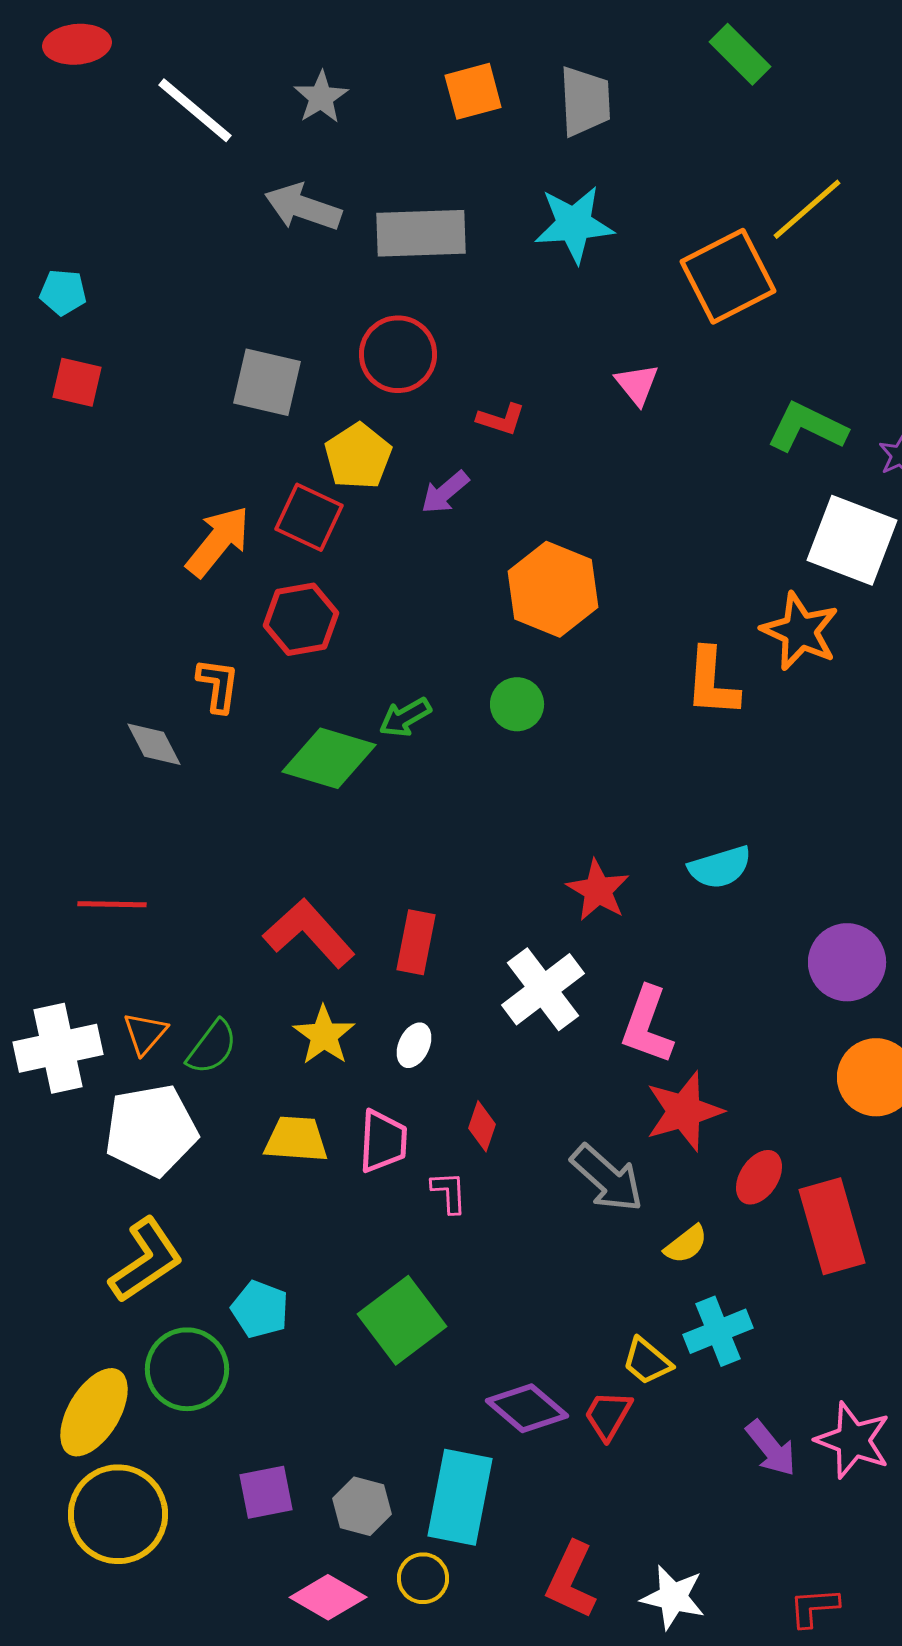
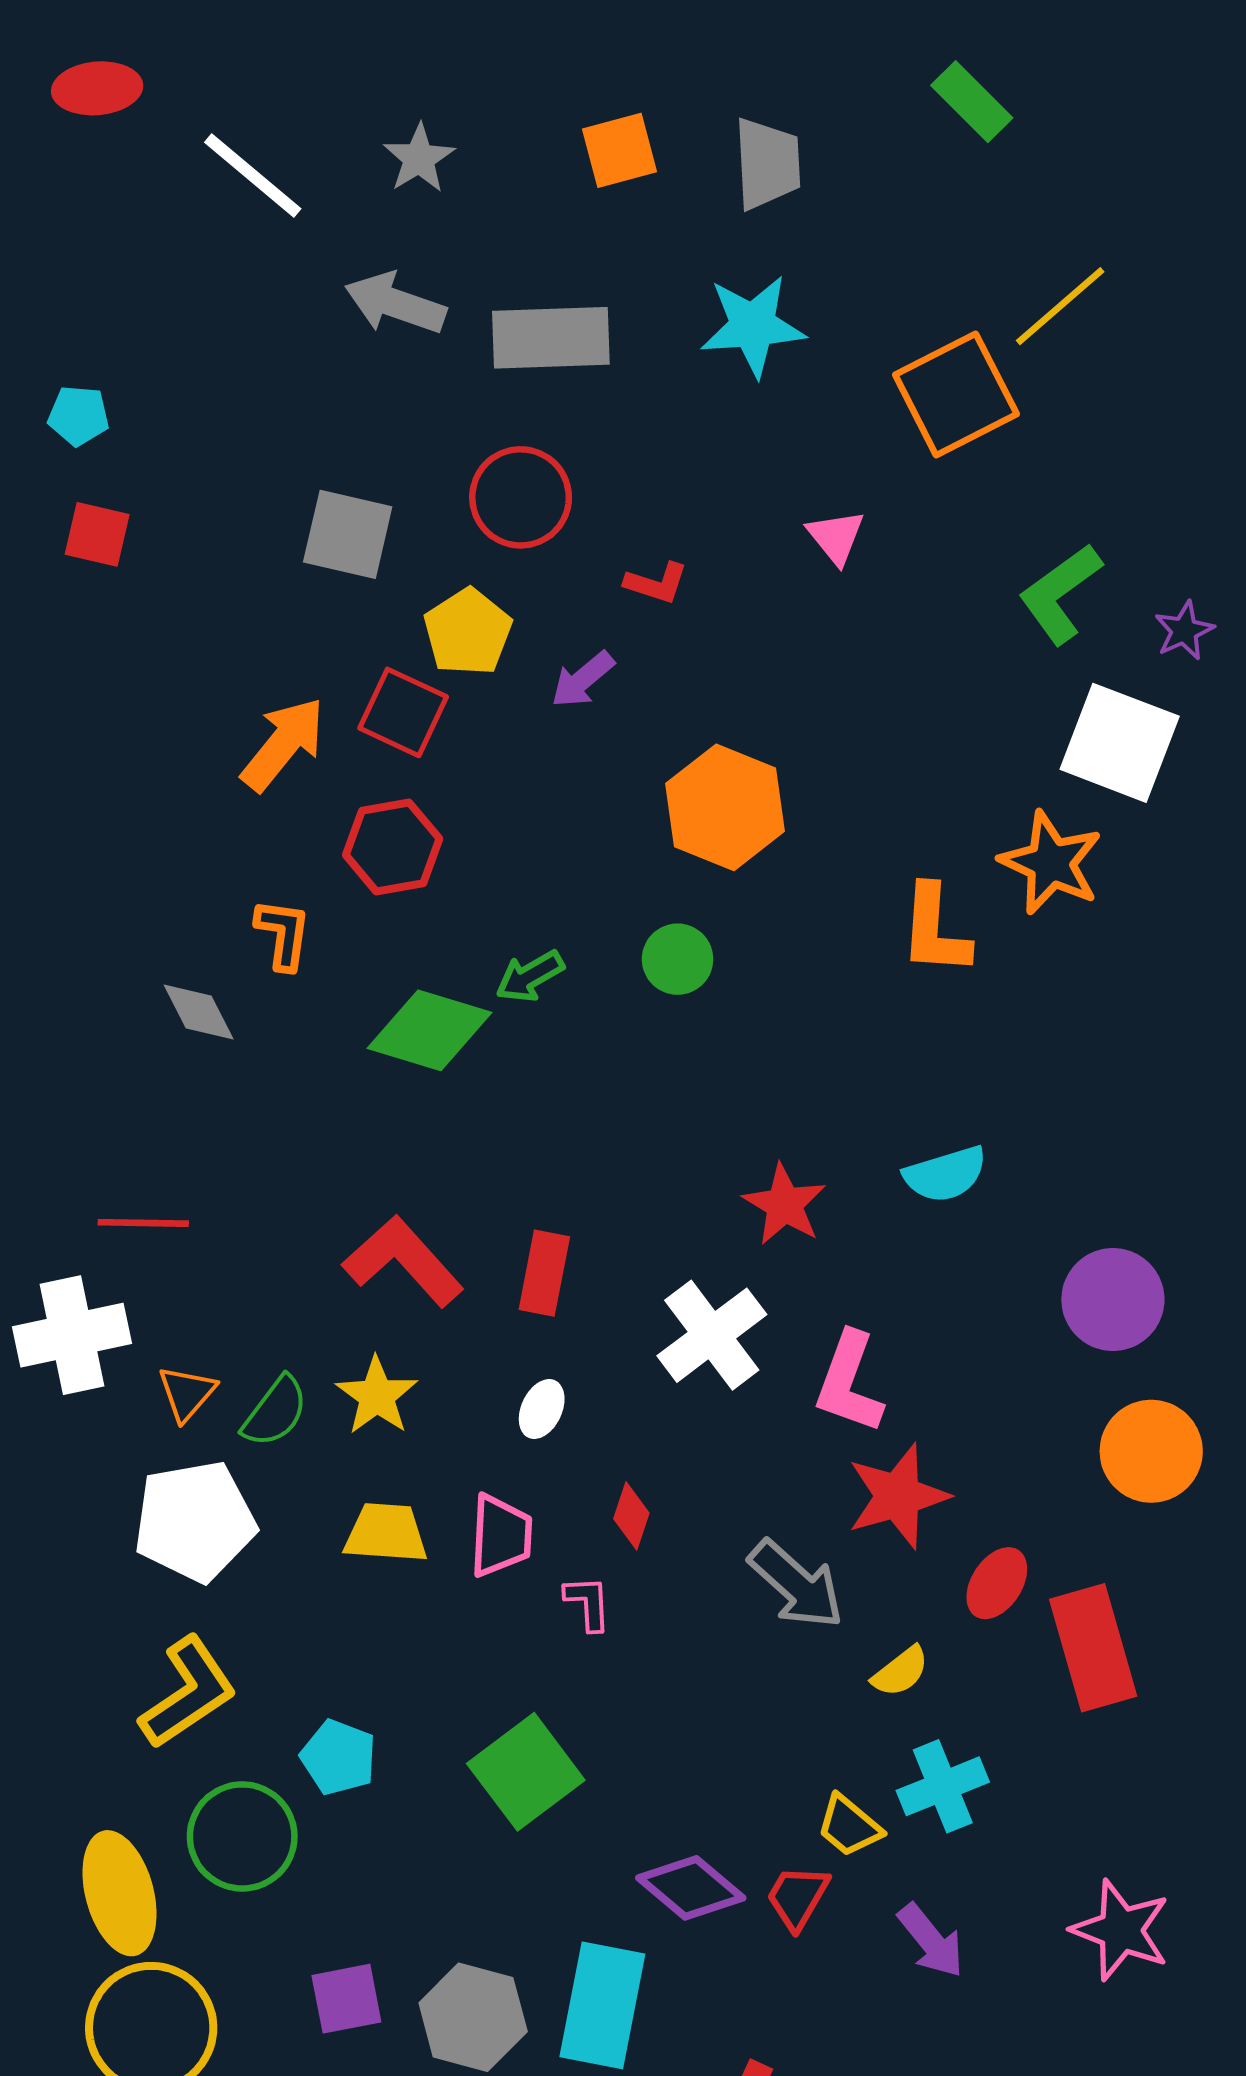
green L-shape: (807, 427) -> (1060, 594), turned -62
yellow star: (324, 1035) -> (377, 1396), moved
white cross: (58, 1048) -> (72, 1335), moved
yellow ellipse: (94, 1412) -> (119, 1893), turned -46
purple arrow: (771, 1448) -> (931, 1941), moved
gray hexagon: (362, 1506) -> (473, 2017), size x1.4

